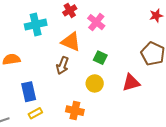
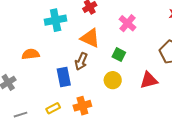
pink cross: (96, 22) -> (128, 23), moved
blue rectangle: (29, 92) -> (64, 77), moved
orange cross: (75, 111) -> (82, 106), moved, turned -30

